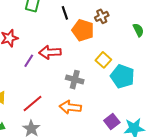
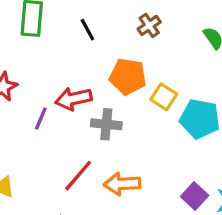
orange pentagon: (83, 30) -> (128, 77), moved
gray cross: (75, 80) -> (106, 124), moved
red line: (32, 104) -> (78, 176), moved

